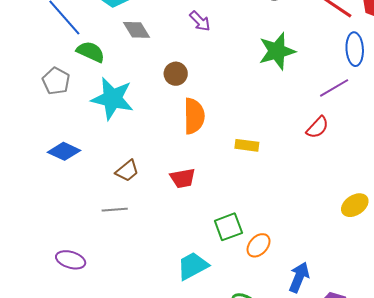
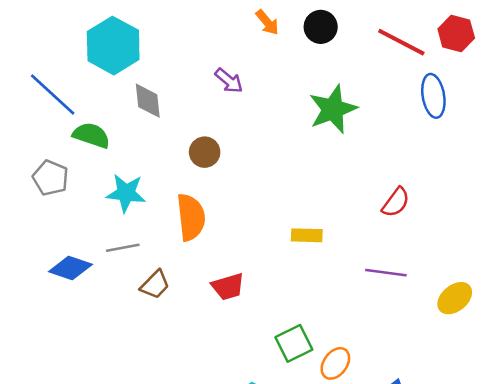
gray diamond: (136, 30) -> (148, 101), turned 32
purple line: (334, 88) -> (386, 273), moved, turned 44
cyan star: (112, 99) -> (126, 193), size x0.7
orange semicircle: (194, 116) -> (191, 217), moved
gray line: (115, 210) -> (123, 248), moved

